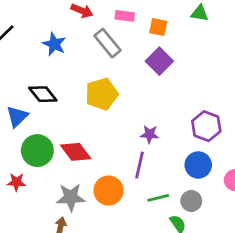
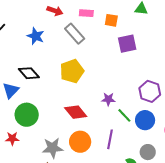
purple square: (159, 61) -> (127, 44), moved, turned 36
red diamond: (76, 152) -> (76, 112), moved
purple line: (139, 165) -> (110, 139), moved
green line: (158, 198) -> (124, 115), moved, turned 63
gray circle: (191, 201) -> (148, 152), moved

